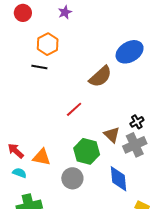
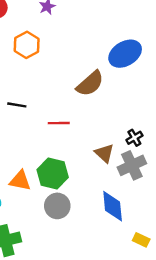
black line: (39, 67) -> (17, 105), moved
red line: (74, 109) -> (59, 123), turned 42
green hexagon: (87, 151) -> (53, 173), moved

